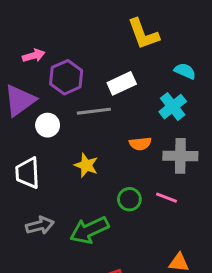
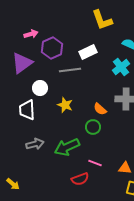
white circle: (48, 125) -> (40, 88), moved
orange semicircle: (140, 144) -> (100, 109), moved, turned 48
pink line: (166, 198) -> (95, 163), moved

